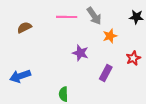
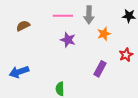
gray arrow: (94, 16) -> (89, 15), turned 36
purple star: (80, 53) -> (68, 40), moved

